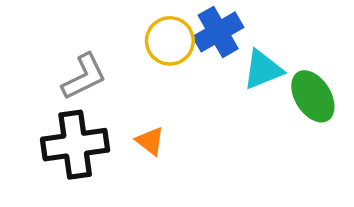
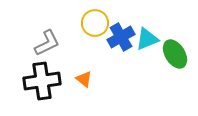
blue cross: (218, 32) -> (121, 37), moved

